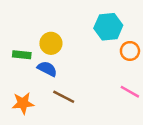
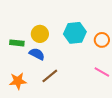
cyan hexagon: (108, 27) -> (75, 33), moved
brown line: (64, 97) -> (50, 76), turned -66

